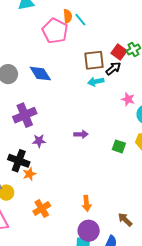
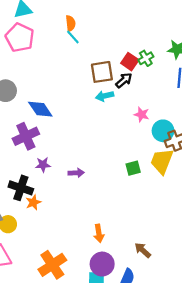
cyan line: (80, 20) -> (73, 37), moved
pink pentagon: (55, 31) -> (20, 38), moved
blue diamond: (40, 74) -> (40, 109), moved
purple arrow: (81, 134) -> (76, 173), moved
green square: (119, 146) -> (133, 168), turned -32
orange cross: (42, 209) -> (52, 265), moved, size x1.4

